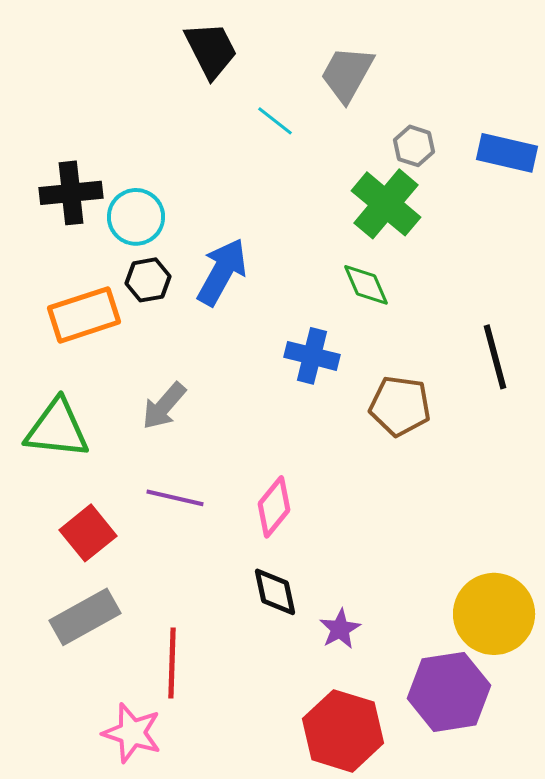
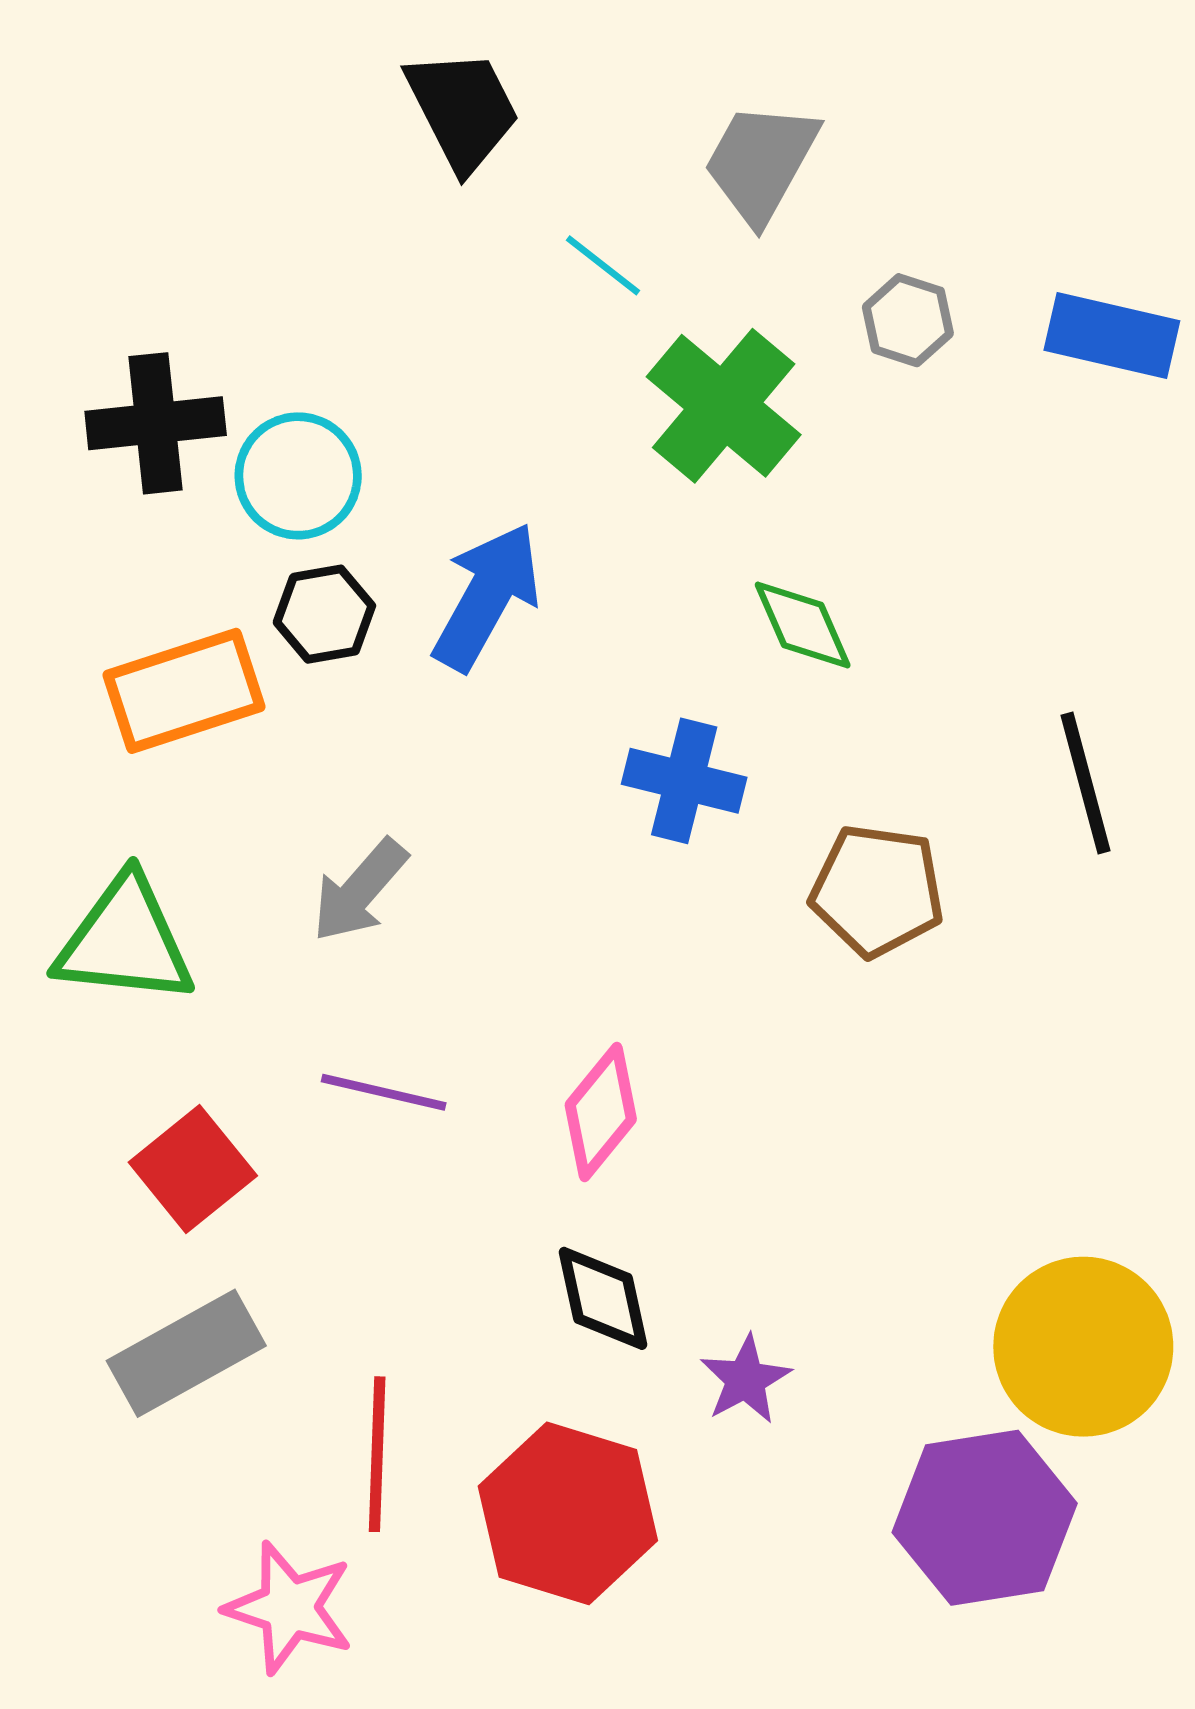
green cross: (386, 204) -> (724, 406), moved
red hexagon: (343, 731) -> (568, 1513), moved

